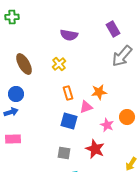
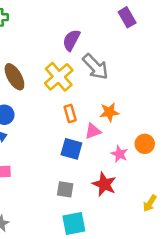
purple rectangle: (113, 29) -> (127, 17), moved
purple semicircle: (69, 35) -> (71, 40), turned 108
gray arrow: (122, 56) -> (95, 67), moved, turned -85
yellow cross: (59, 64) -> (59, 77), size x1.6

